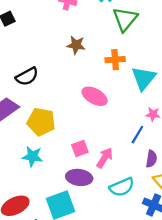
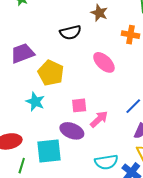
black semicircle: (27, 76) -> (70, 32), moved
cyan semicircle: (122, 187) -> (106, 162), moved

